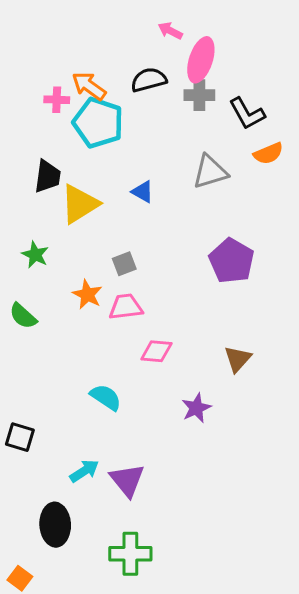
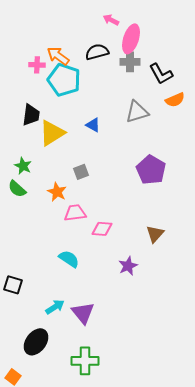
pink trapezoid: (126, 307) -> (75, 213), moved
green semicircle: (23, 316) -> (17, 189), moved
black ellipse: (55, 525) -> (36, 342), turned 40

